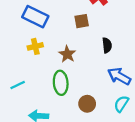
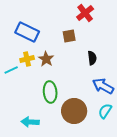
brown star: (67, 54) -> (46, 59), moved
cyan line: (18, 85) -> (11, 70), moved
brown circle: (87, 104) -> (74, 111), size x1.6

